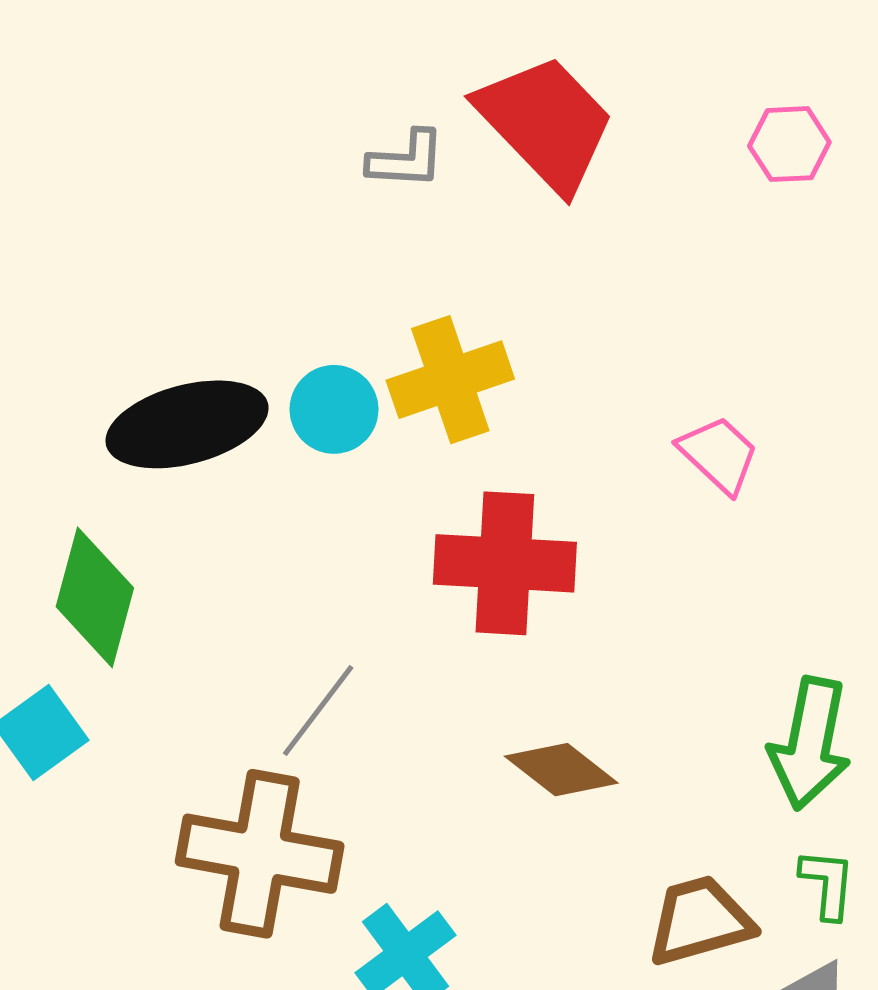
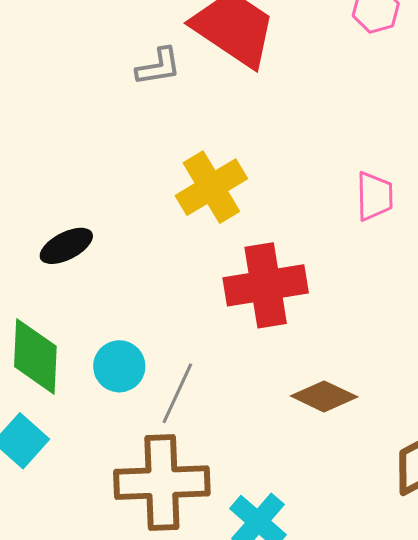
cyan circle: (334, 409) -> (119, 366), moved
black ellipse: (187, 424) -> (66, 246), size x0.6
pink trapezoid: (719, 454) -> (374, 196), turned 58

